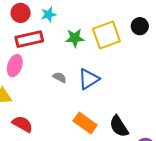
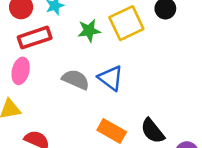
gray semicircle: (60, 77) -> (76, 80), size x1.6
blue triangle: (89, 79) -> (111, 78), turned -45

